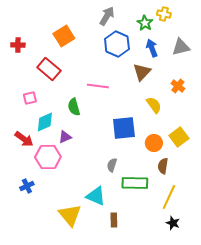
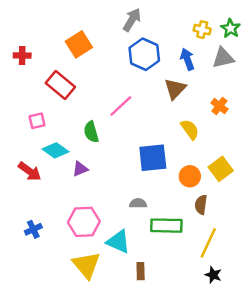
yellow cross: (164, 14) -> (202, 30), moved
green star: (145, 23) -> (231, 28), moved
pink line: (98, 86) -> (121, 106), turned -50
cyan diamond: (45, 122) -> (55, 150), turned 60
pink hexagon: (48, 157) -> (84, 222), moved
gray semicircle: (112, 165) -> (138, 203), turned 72

